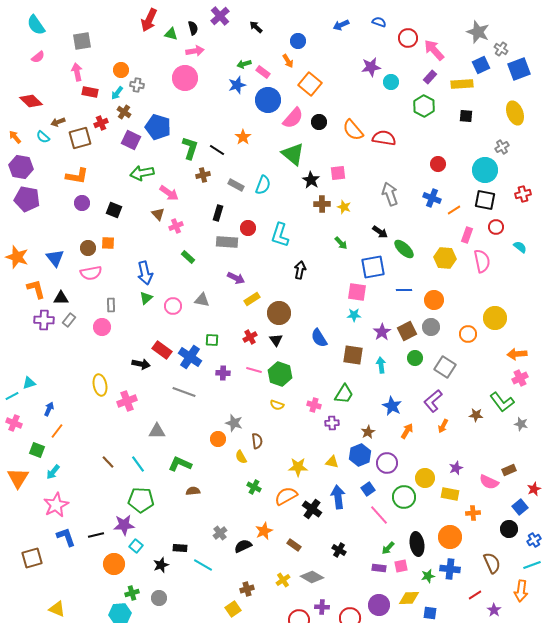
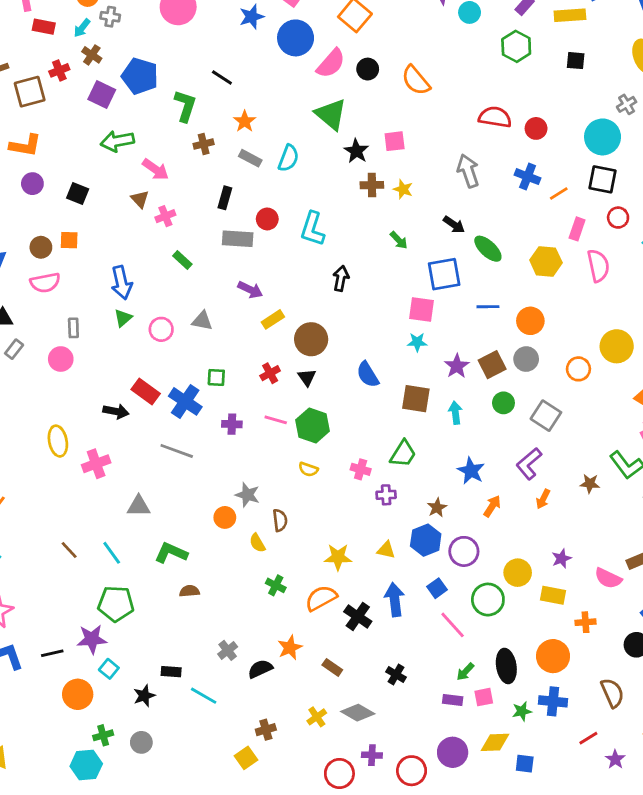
orange star: (243, 137) -> (245, 121), moved
red semicircle: (384, 138) -> (495, 117), moved
black line: (217, 150) -> (222, 78), moved

